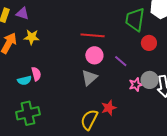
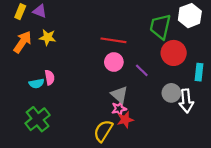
red circle: (149, 43) -> (174, 53), size x1.5
gray triangle: (89, 78) -> (119, 95), moved, turned -42
pink star: (136, 85) -> (119, 109), moved
green cross: (28, 113) -> (38, 119), turned -30

